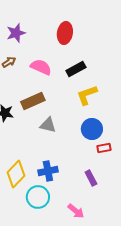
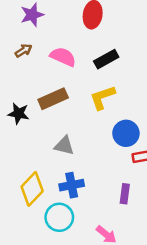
yellow L-shape: (87, 95) -> (103, 97), moved
gray triangle: (48, 125) -> (64, 146), moved
purple rectangle: (91, 178) -> (125, 194), turned 35

